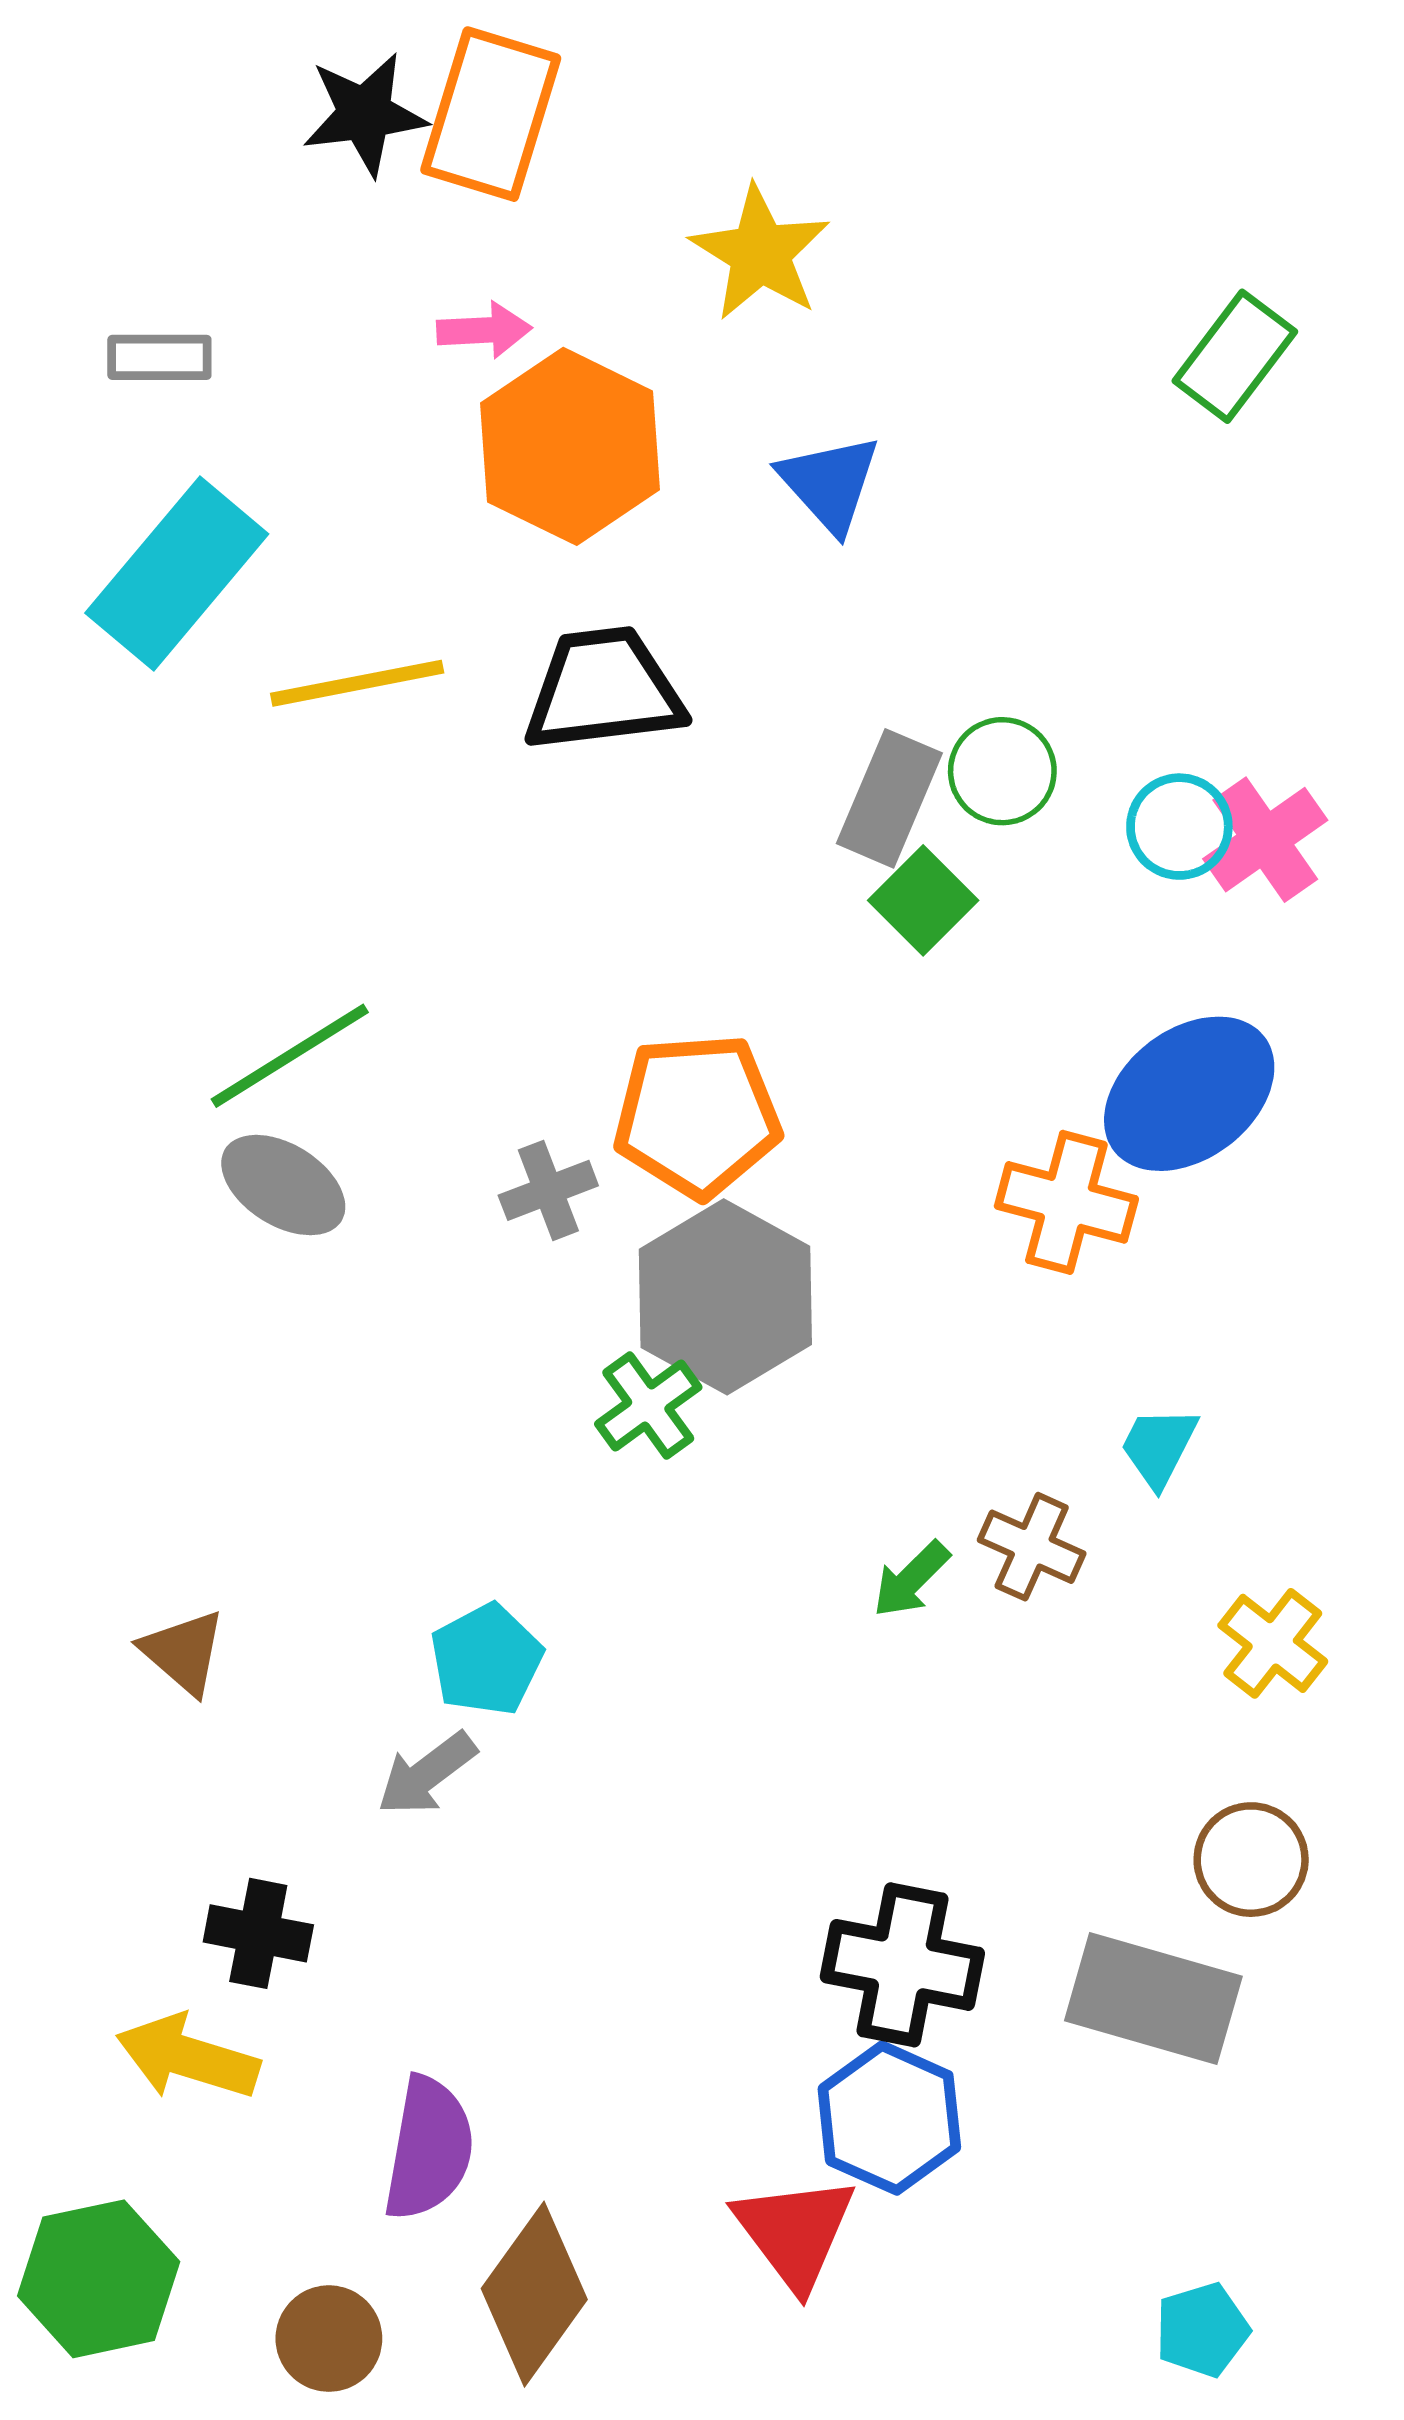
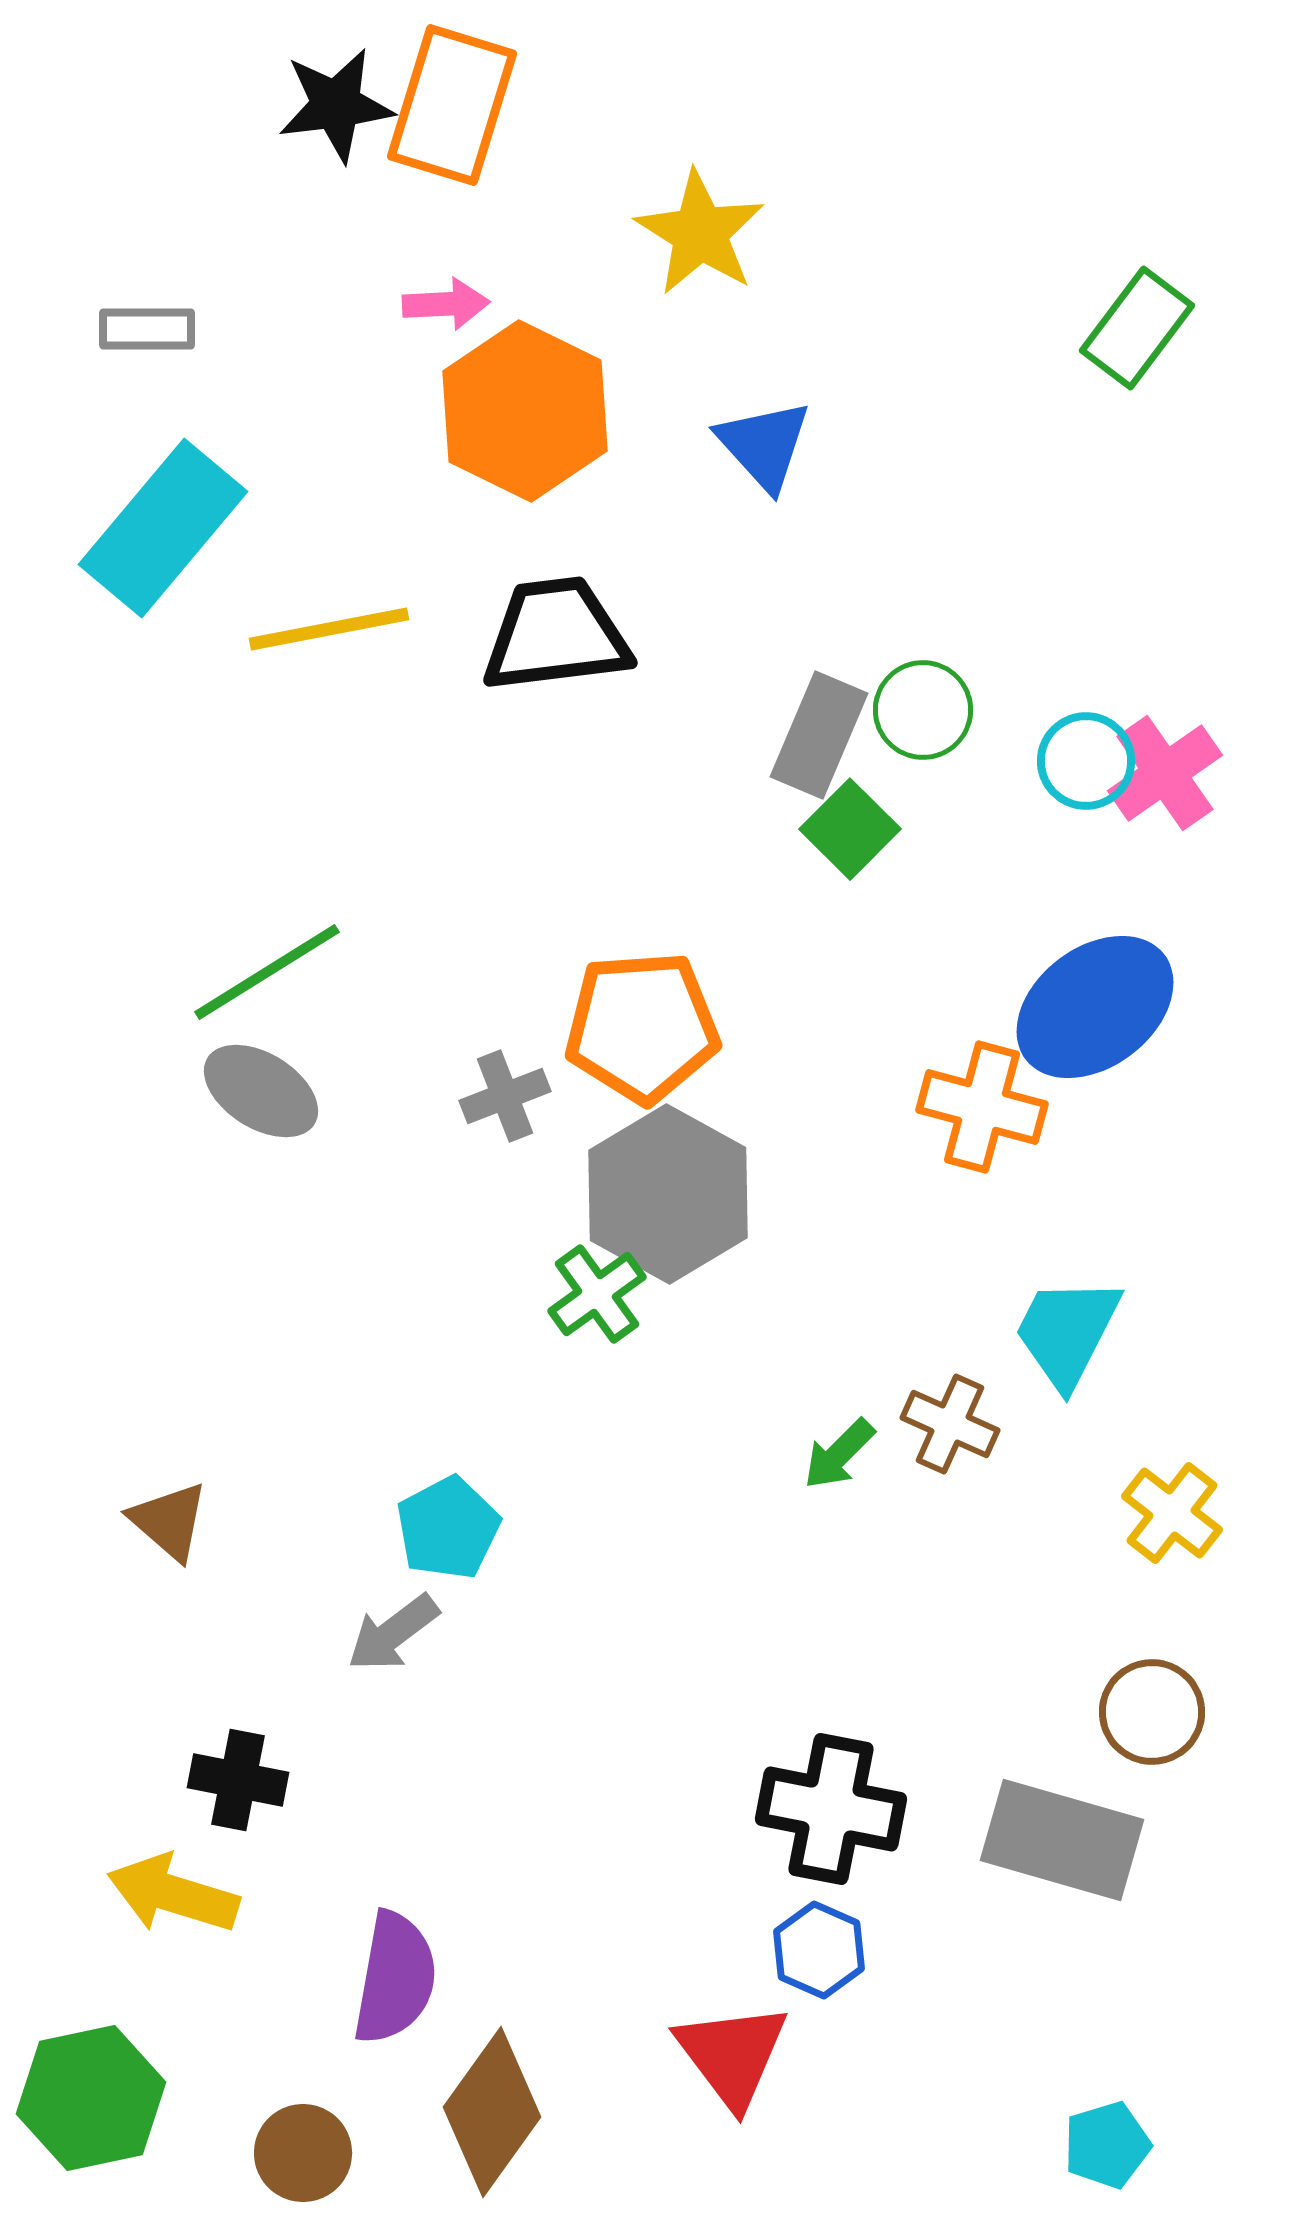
cyan trapezoid: (1159, 1447) -> (1067, 1332), size x1.5
blue hexagon: (889, 2118) -> (819, 1950), size x0.7

